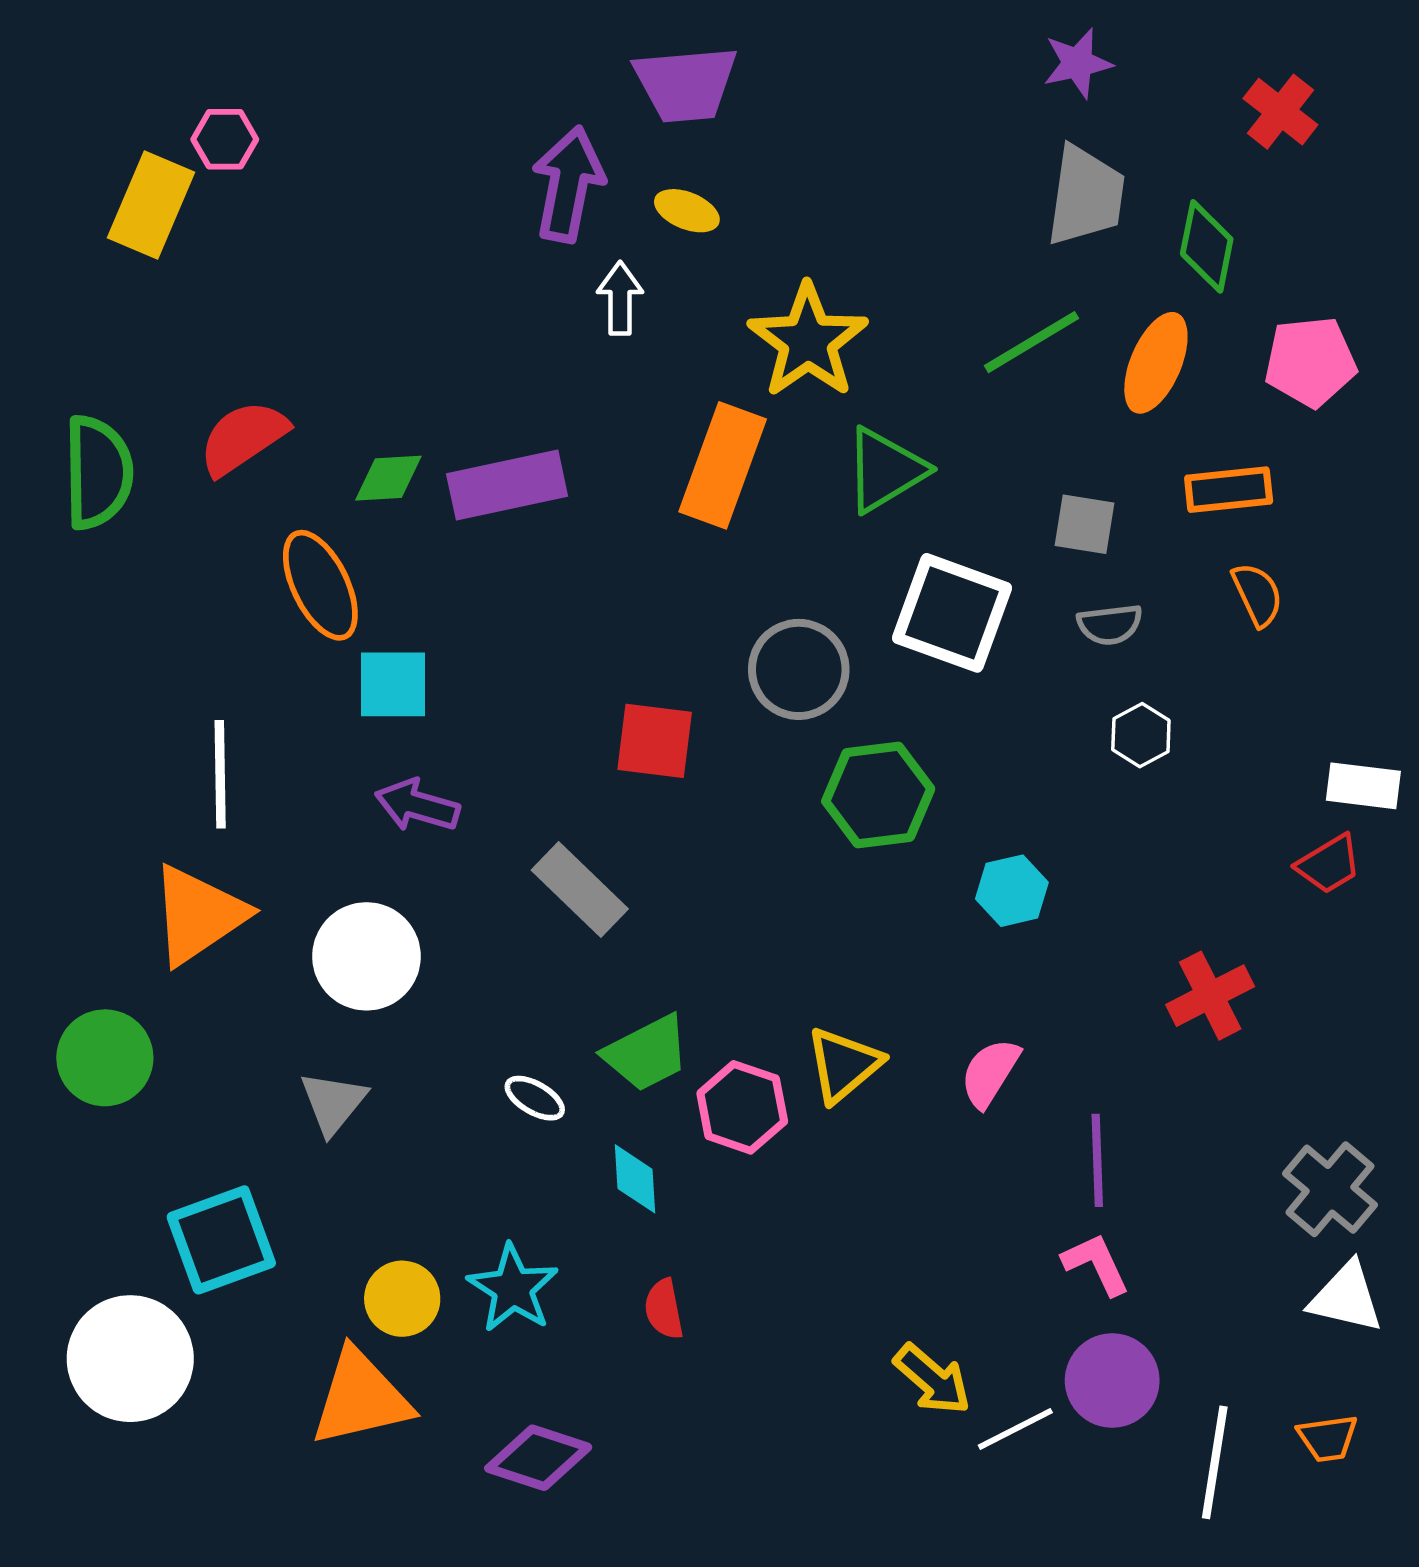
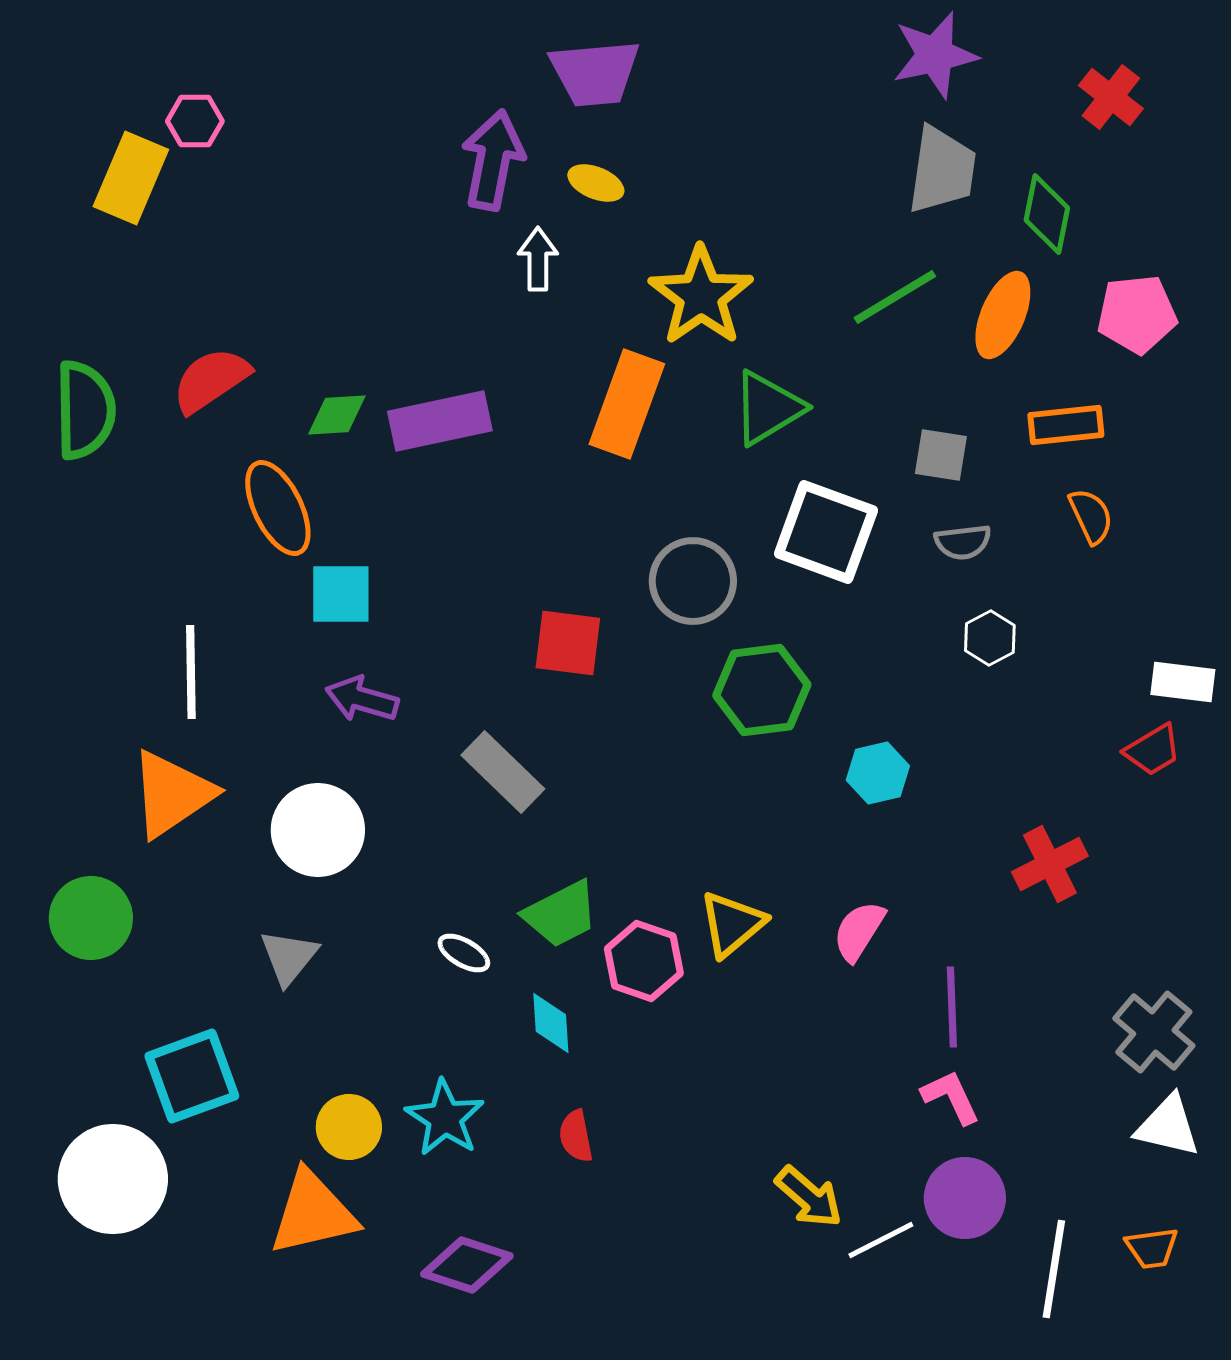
purple star: (1078, 63) -> (935, 55), size x1.4

